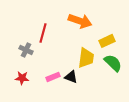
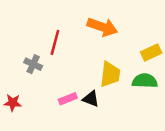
yellow rectangle: (107, 41) -> (151, 53), moved
green semicircle: (113, 63) -> (145, 81), turned -42
red star: (22, 78) -> (13, 103), moved

